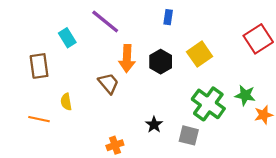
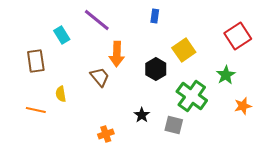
black hexagon: (161, 62) -> (156, 69), moved
green star: (245, 95) -> (226, 75), moved, turned 30

